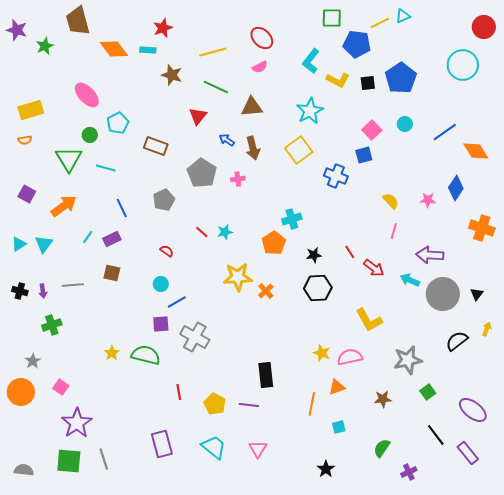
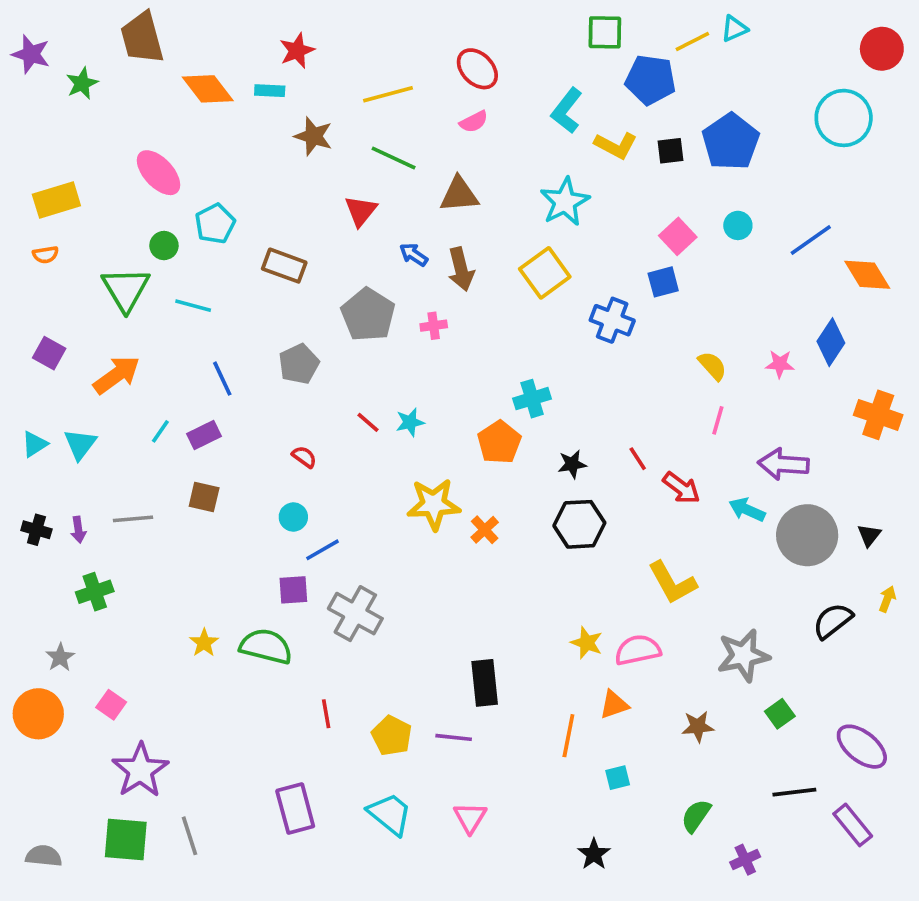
black line: (436, 435) -> (794, 792), turned -60

